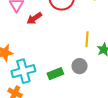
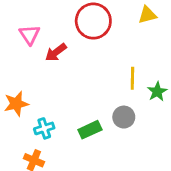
cyan cross: (23, 71) -> (44, 128), size x0.6

